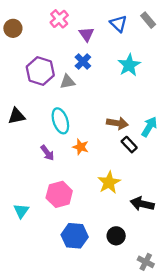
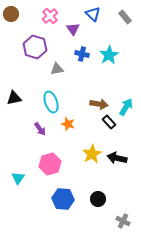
blue triangle: (118, 24) -> (93, 14), moved
brown circle: (13, 28) -> (11, 14), moved
blue cross: (83, 62) -> (82, 54), moved, turned -32
purple hexagon: (40, 71) -> (35, 47), moved
black arrow: (142, 204) -> (117, 158), moved

